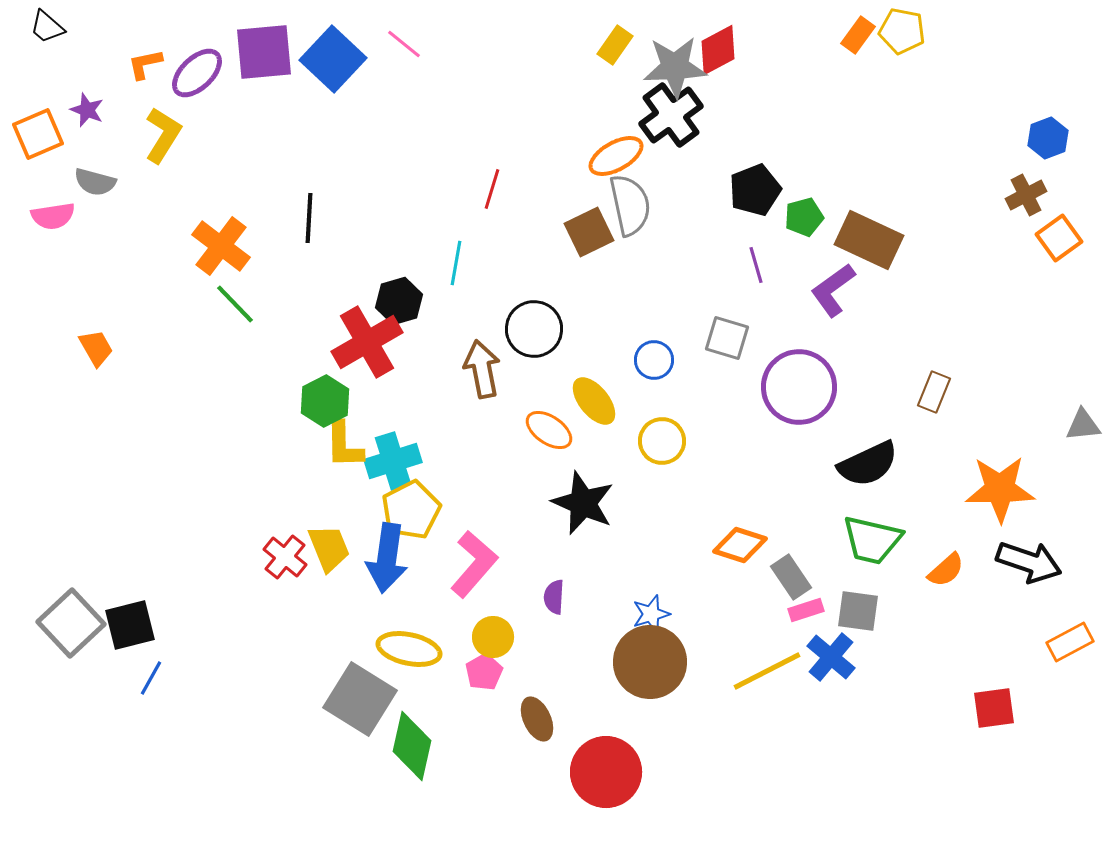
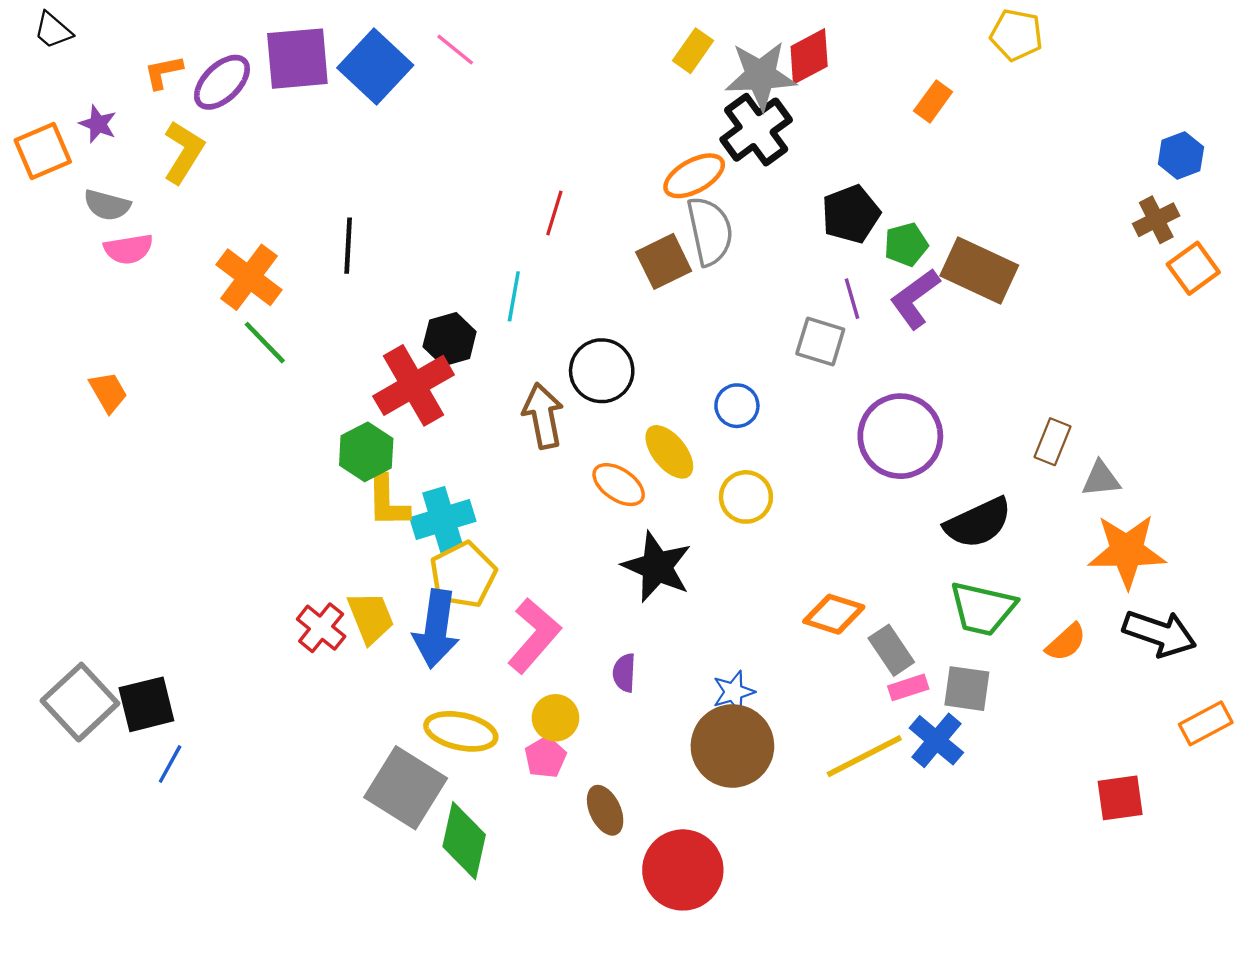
orange rectangle: (858, 35) -> (933, 101), moved
pink semicircle: (53, 216) -> (128, 249), moved
purple L-shape: (833, 290) -> (915, 299), moved
gray square: (727, 338) -> (820, 341), moved
gray triangle: (1083, 425) -> (1101, 479), moved

